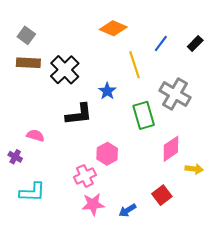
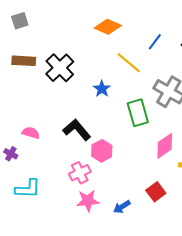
gray square: (26, 35) -> (20, 21), moved, turned 36
yellow line: (135, 65) -> (129, 63), turned -32
black L-shape: (79, 114) -> (77, 130), moved, turned -124

